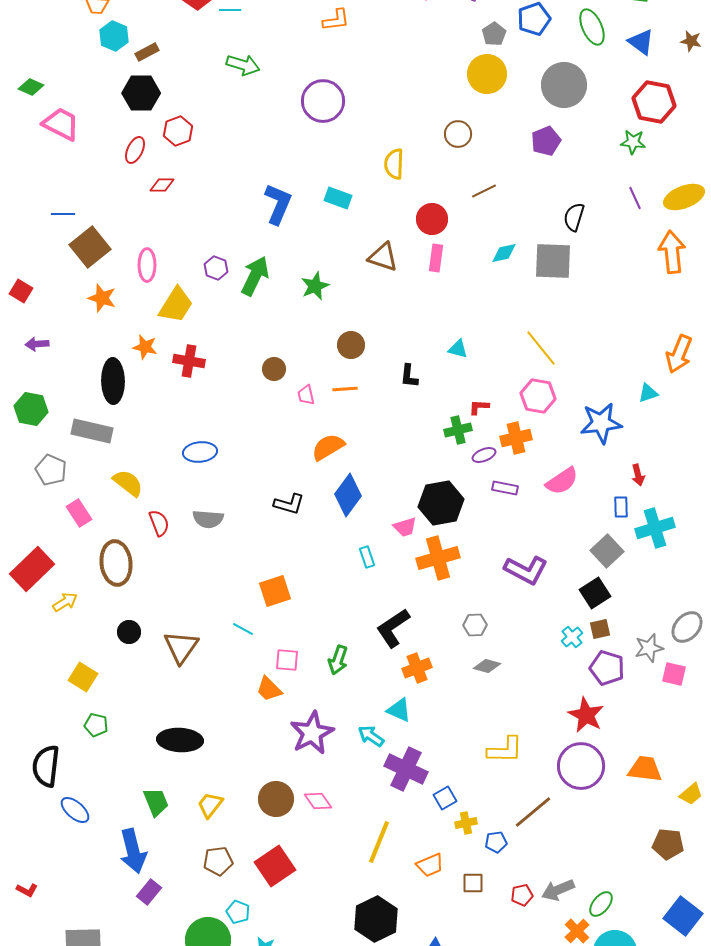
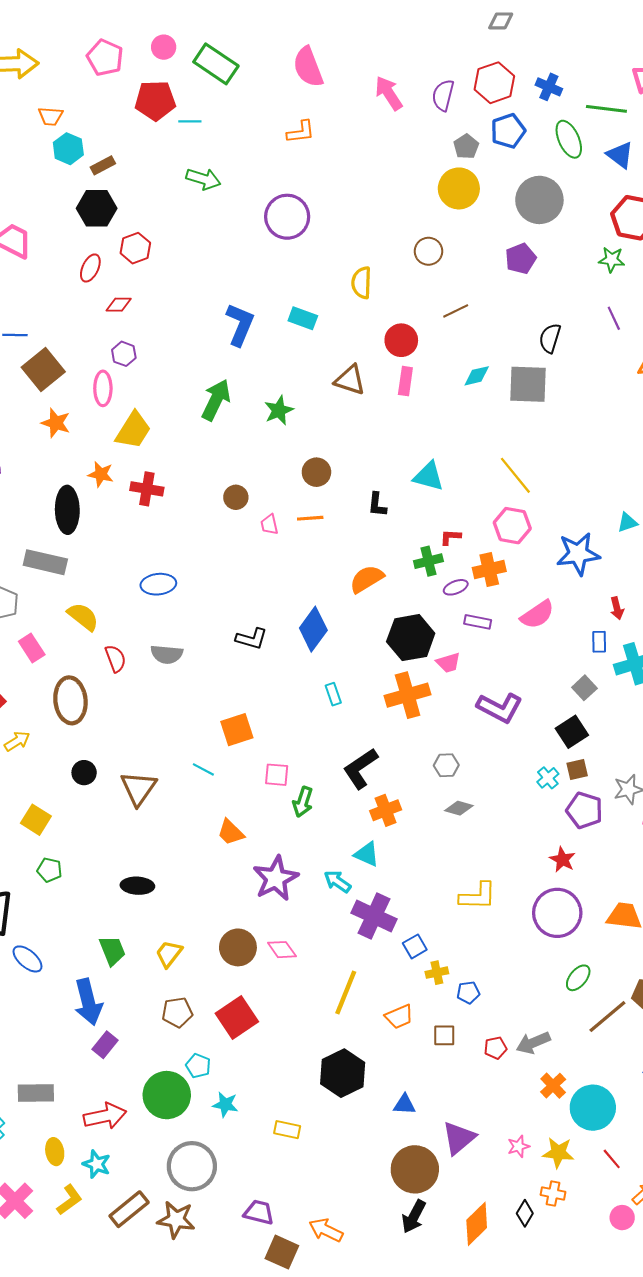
purple hexagon: (216, 268) -> (124, 354), moved
cyan triangle: (458, 349) -> (428, 476), size x1.5
orange semicircle: (328, 447) -> (367, 579), moved
pink trapezoid: (405, 527) -> (448, 663), moved
gray square: (607, 551) -> (584, 688), size x0.7
pink square: (287, 660) -> (277, 775), moved
red star: (586, 715) -> (562, 860), size x0.7
black ellipse: (180, 740) -> (137, 886), size x0.7
brown line: (533, 812) -> (607, 1017), moved
green ellipse: (601, 904) -> (578, 978), moved

